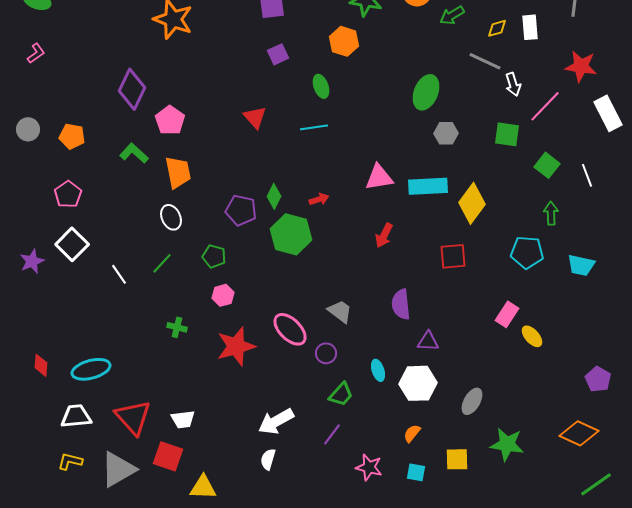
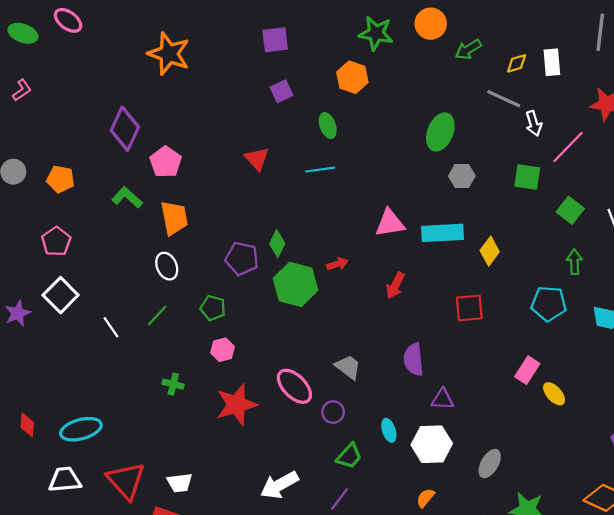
red arrow: (319, 199) -> (337, 264), moved
yellow diamond: (472, 203) -> (490, 251), size x0.7

